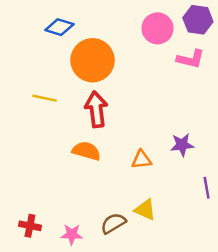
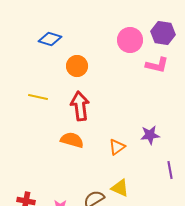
orange circle: (93, 60) -> (77, 66), size x0.6
orange triangle: (142, 160) -> (117, 147), turned -30

